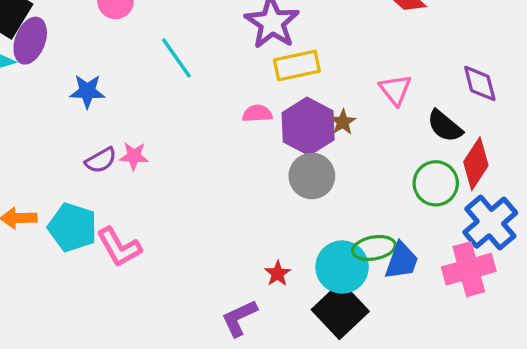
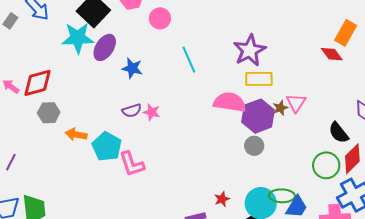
purple ellipse: (30, 41) -> (105, 47), moved
pink triangle: (395, 90) -> (296, 103), moved
pink semicircle: (257, 113) -> (230, 102), size x1.8
brown star: (343, 122) -> (280, 108), moved
gray circle: (312, 176) -> (254, 146), size x0.7

